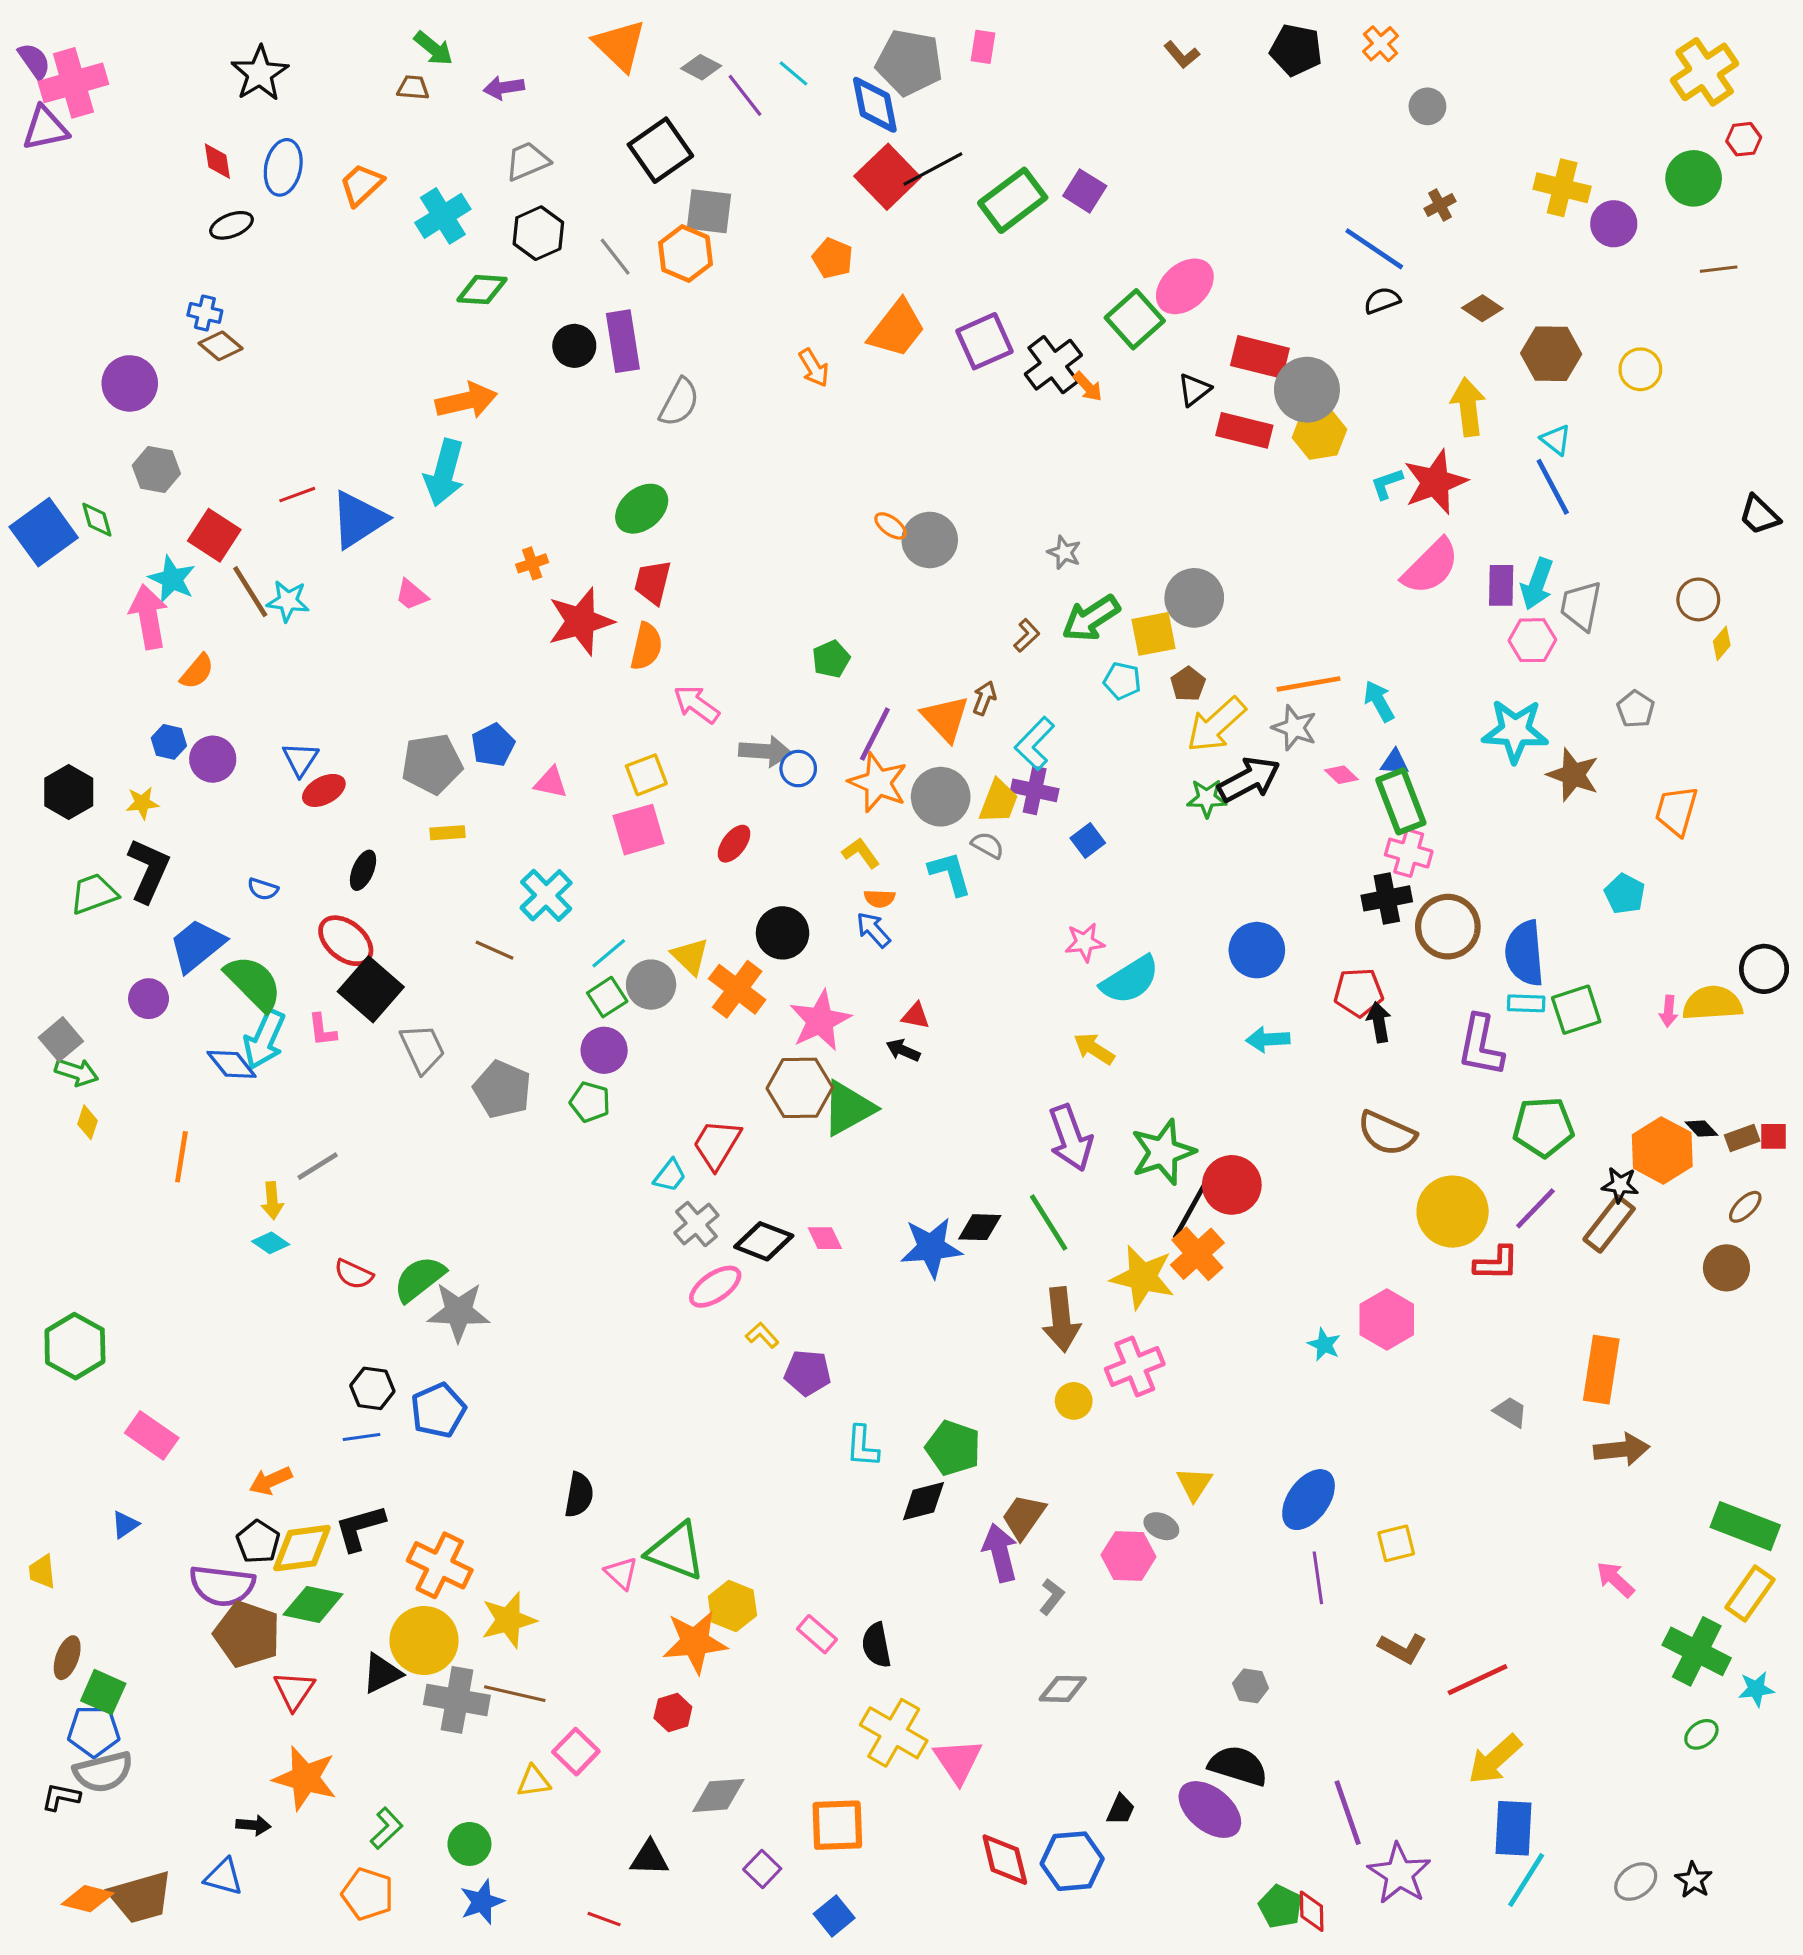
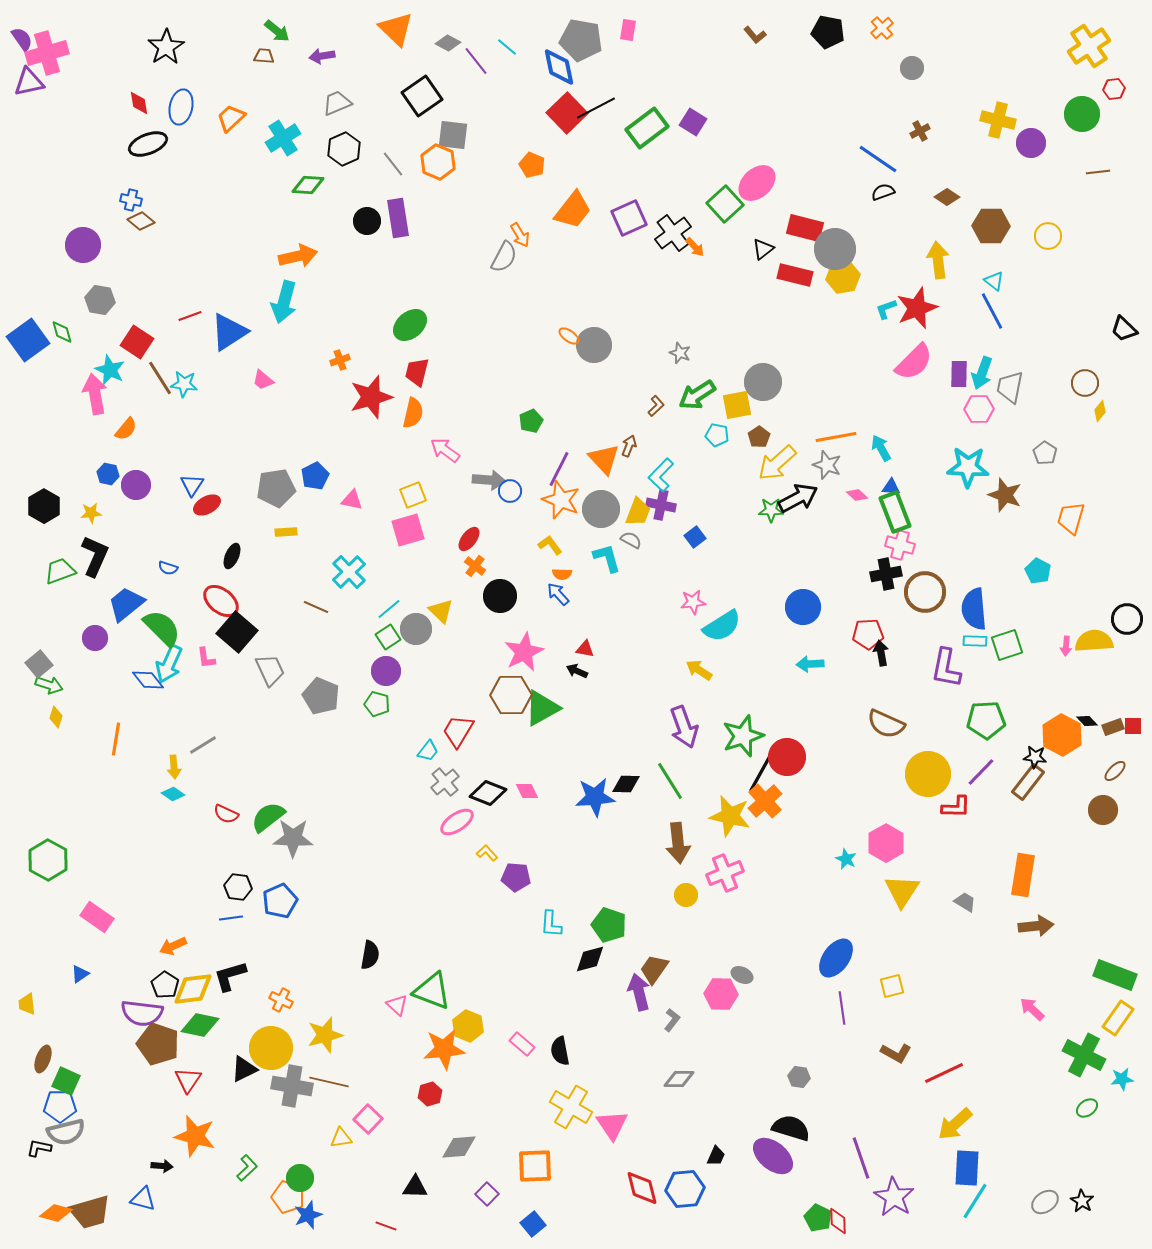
black ellipse: (232, 225) -> (148, 144), size x1.4
gray semicircle: (679, 402) -> (504, 257), moved
orange cross: (737, 989) -> (475, 566), moved, size x0.6
yellow triangle: (1194, 1484) -> (902, 891), moved, size x1.5
orange cross: (440, 1565) -> (281, 1000), size x0.6
orange pentagon: (368, 1894) -> (288, 1197), moved

